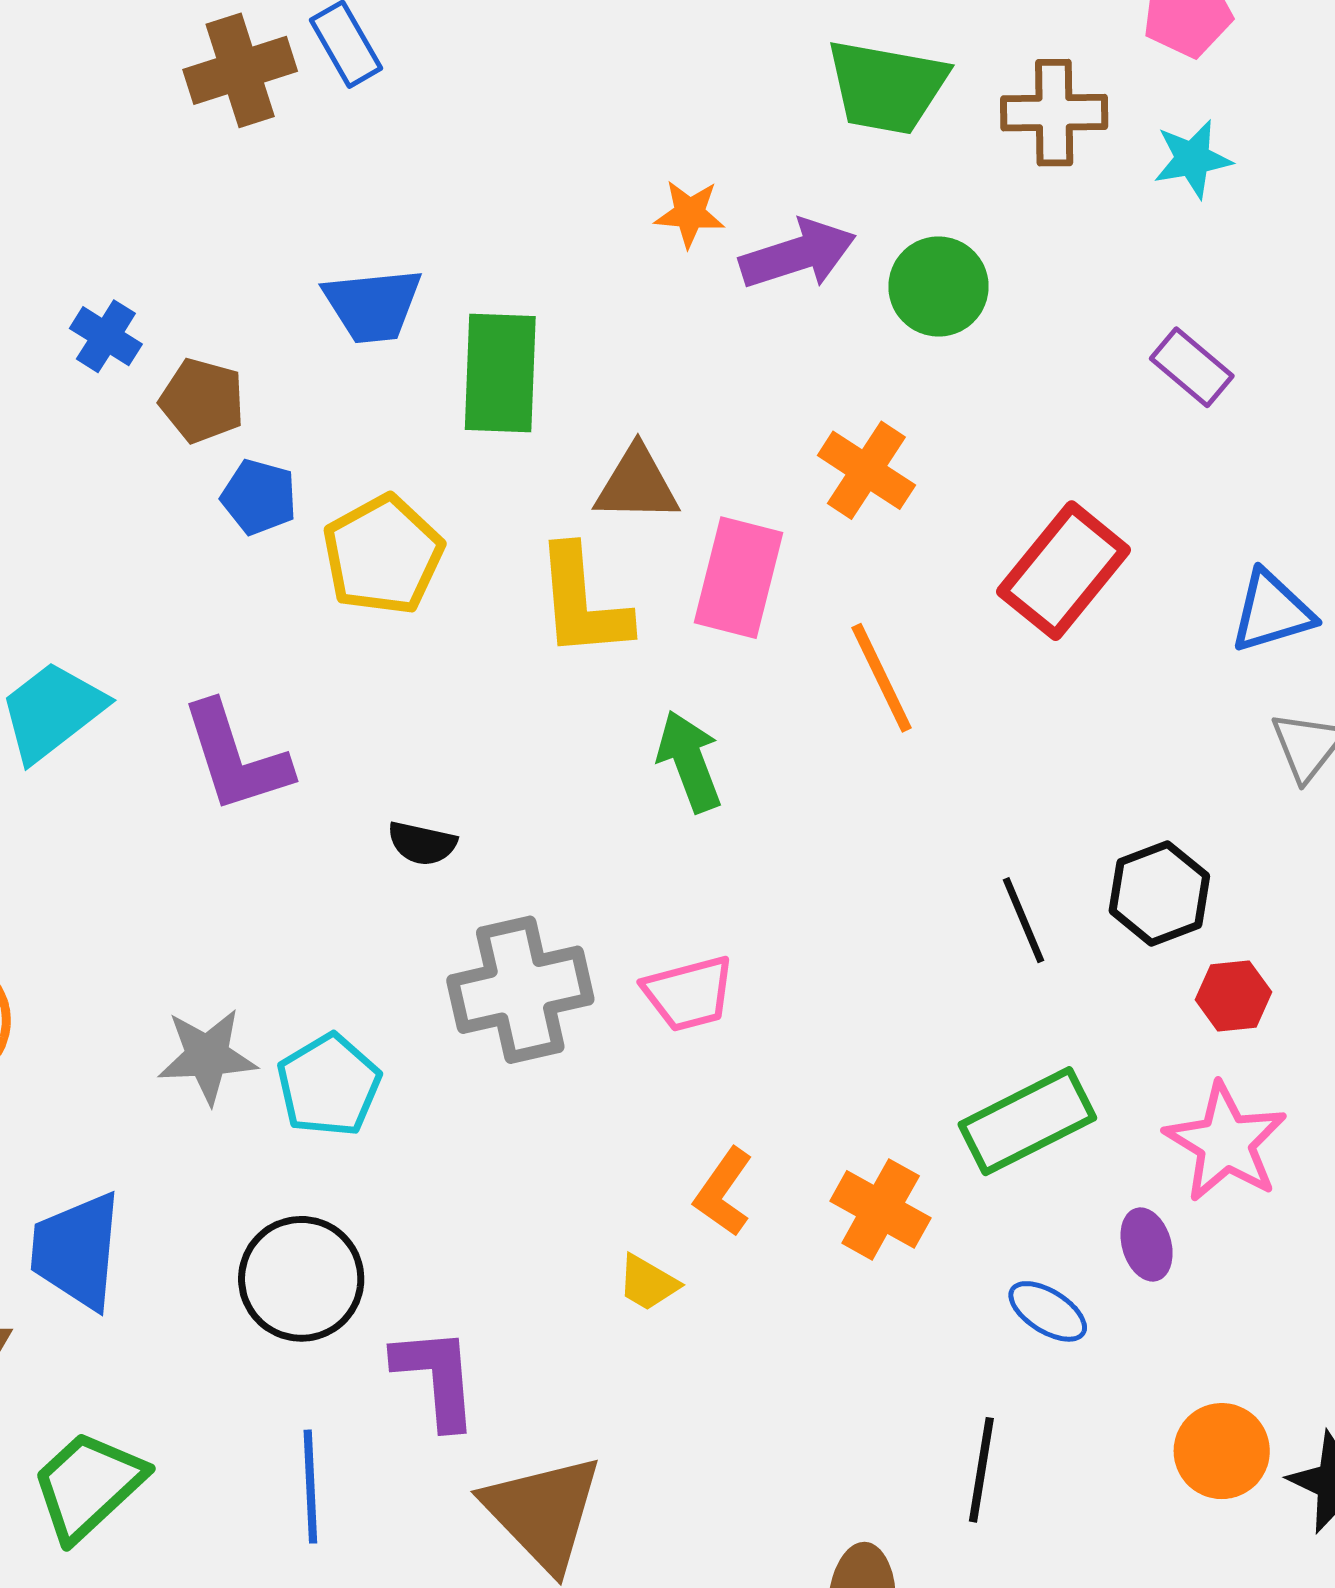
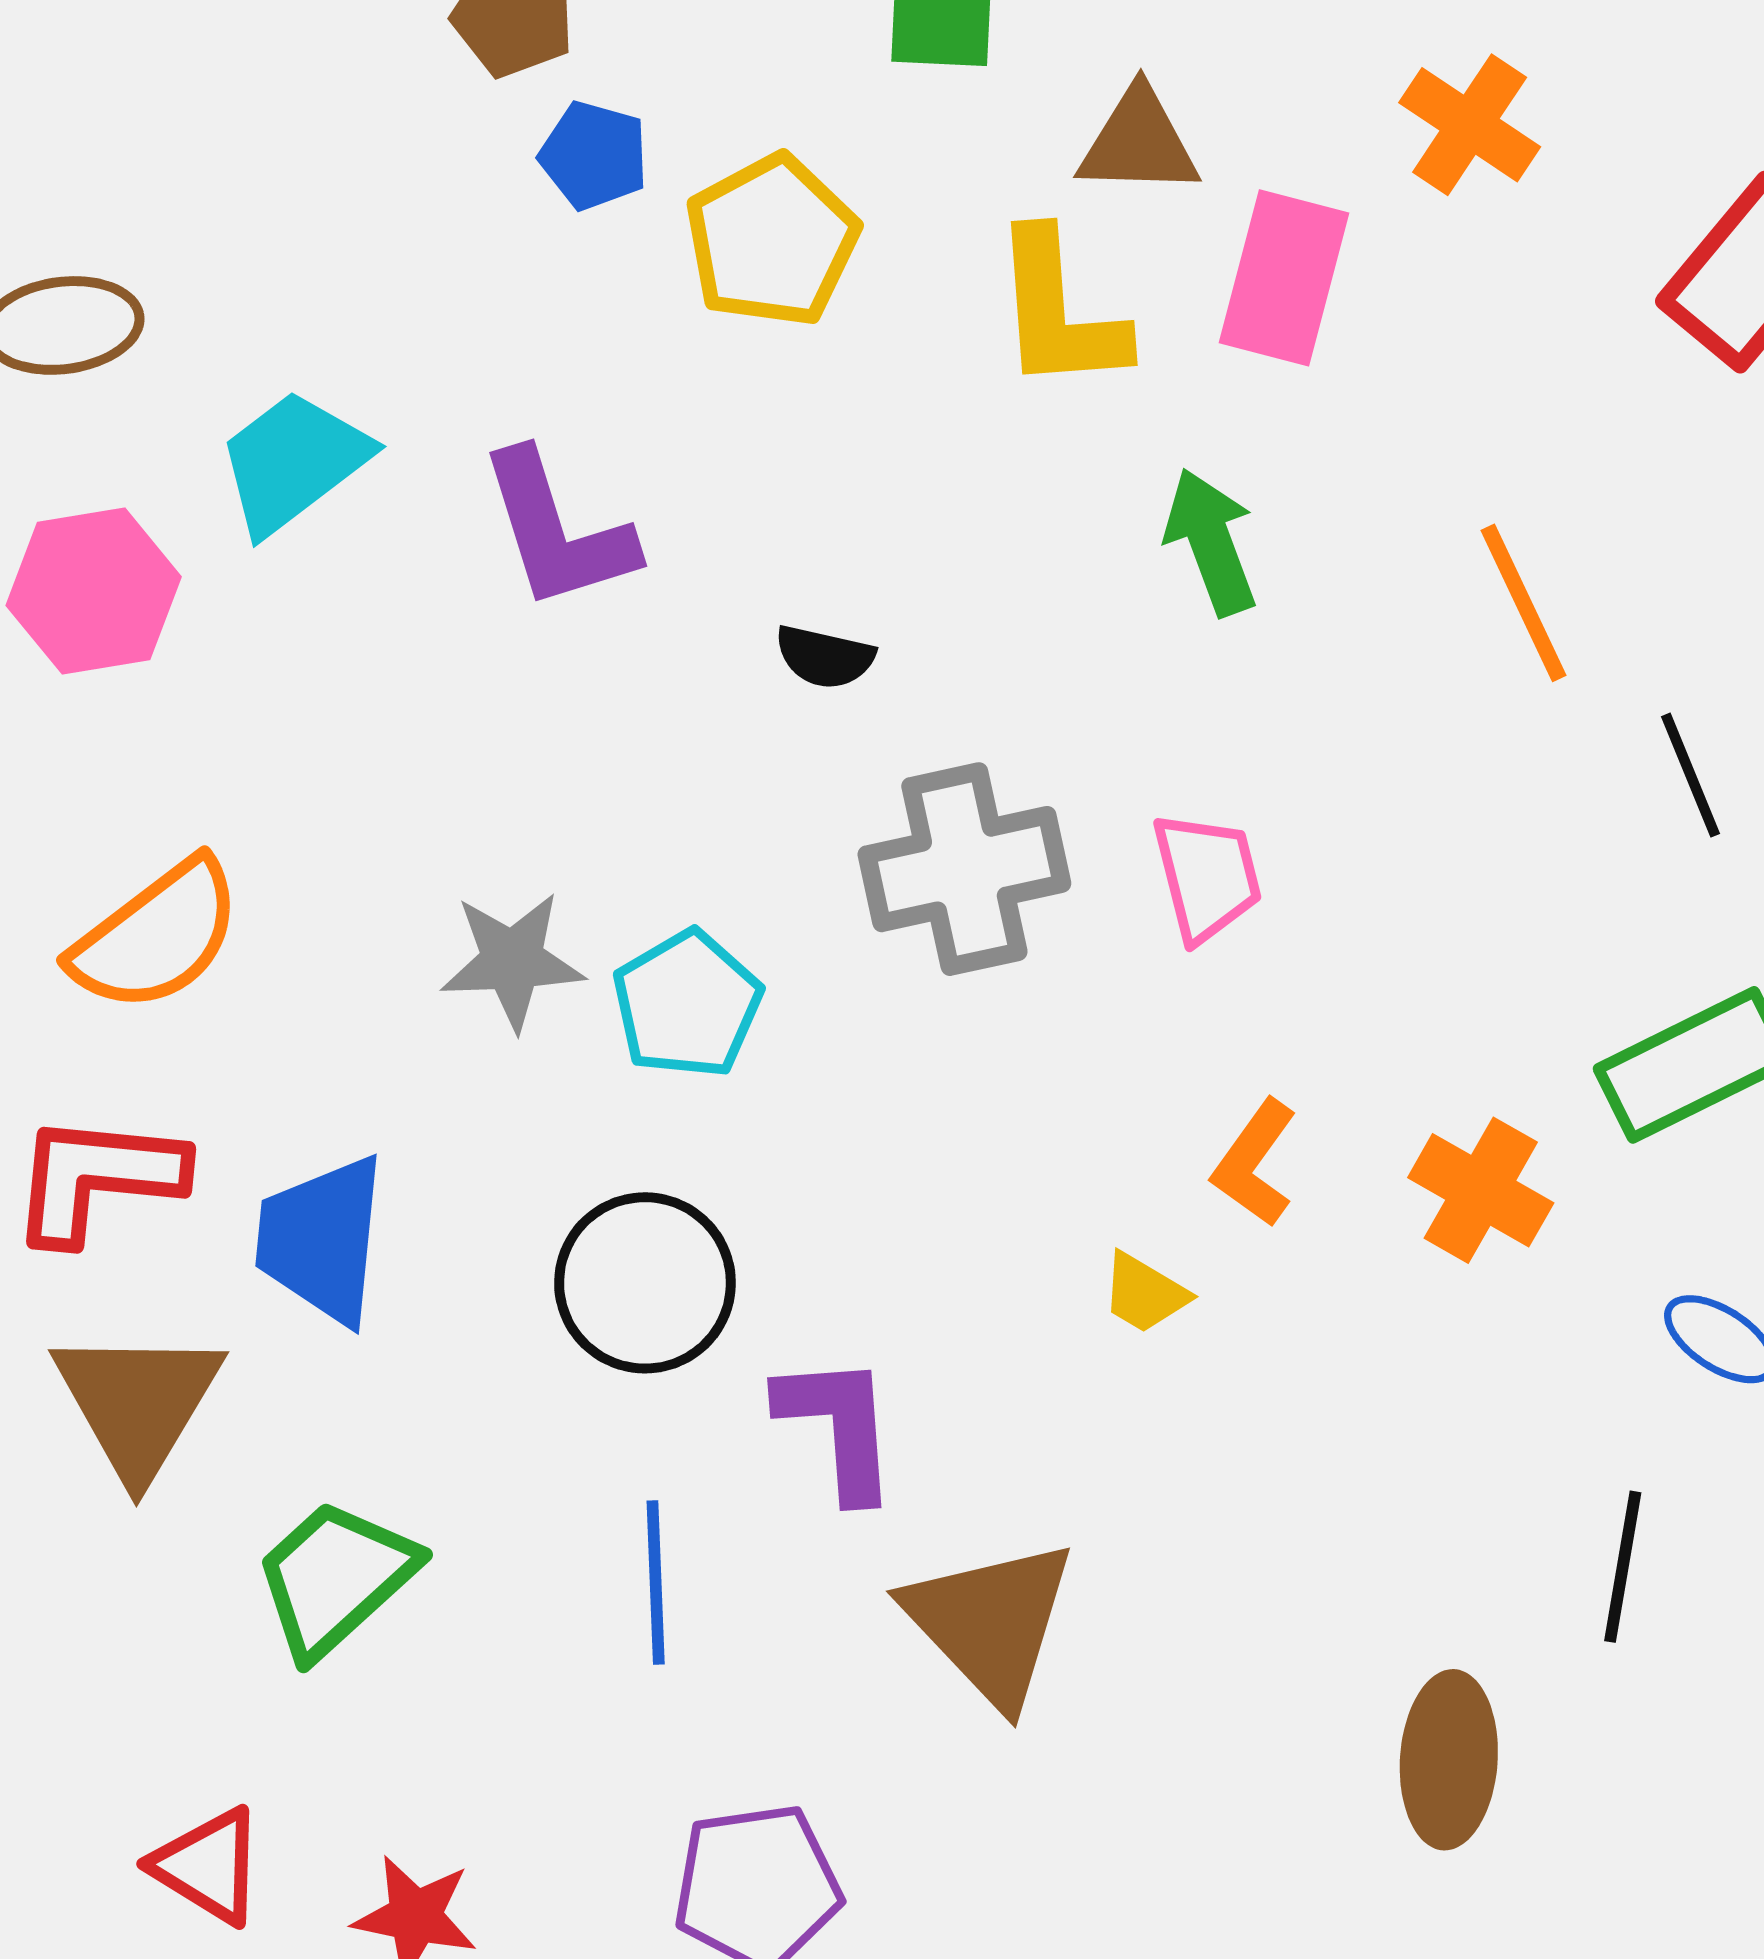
orange line: (882, 678) -> (1523, 603), moved
pink trapezoid: (689, 994) -> (1207, 877), turned -90

